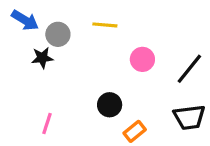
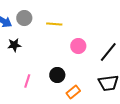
gray circle: (58, 34) -> (24, 18), moved
pink line: (47, 124) -> (27, 81), moved

